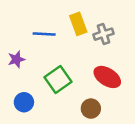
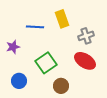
gray cross: (103, 34) -> (86, 36), moved
brown circle: (91, 109) -> (61, 86), moved

